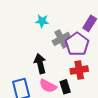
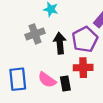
gray cross: (61, 39) -> (35, 34), moved
black arrow: (40, 64) -> (60, 43), moved

